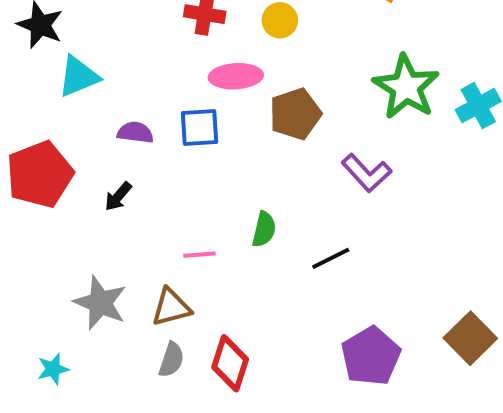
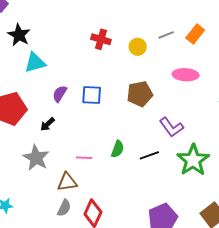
pink ellipse: (236, 76) -> (186, 75), moved
green star: (406, 87) -> (193, 160), moved
purple semicircle: (135, 133) -> (60, 94), turned -72
black line: (331, 258) -> (149, 155), moved
gray star: (100, 303) -> (36, 158), moved

